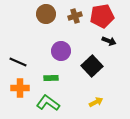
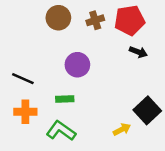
black square: (92, 66) -> (147, 110), moved

